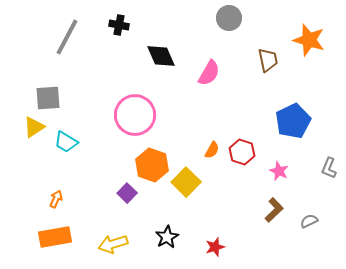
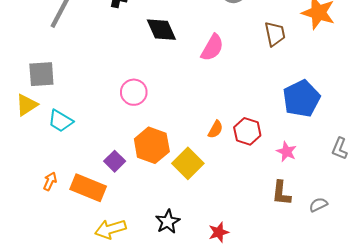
pink circle: (135, 115) -> (134, 92), size x0.6
purple square: (127, 193) -> (115, 161), moved
brown L-shape: (274, 210) -> (281, 193), turned 140
orange rectangle: (55, 237) -> (88, 188), moved, turned 32

